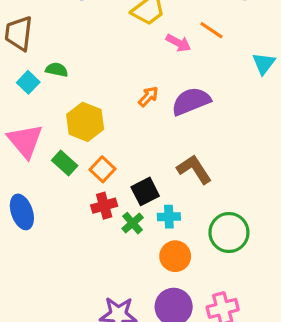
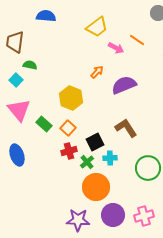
green semicircle: (57, 70) -> (30, 65), moved
cyan square: (28, 82) -> (16, 80), moved
orange arrow: (148, 97) -> (97, 72), moved
yellow hexagon: (85, 122) -> (71, 98), moved
orange circle: (175, 256) -> (96, 187), moved, size x1.4

